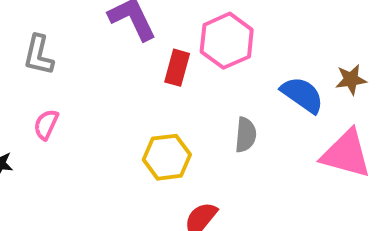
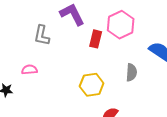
gray L-shape: (39, 55) -> (42, 35), moved
pink semicircle: (46, 125) -> (29, 70), turned 63

